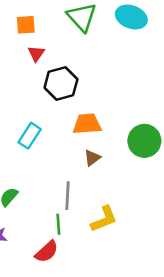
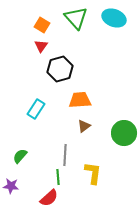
orange square: (26, 25) -> (42, 25), moved, turned 35
green circle: (144, 141) -> (124, 133), moved
yellow L-shape: (104, 219) -> (93, 173), turned -60

